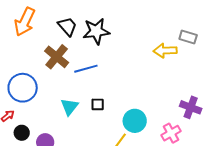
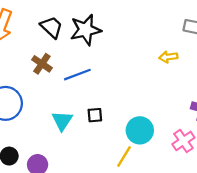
yellow arrow: (165, 51) -> (168, 57), moved, size x0.7
brown cross: (57, 57) -> (42, 64), size x0.7

